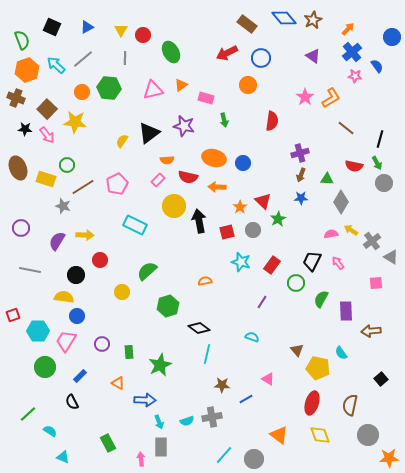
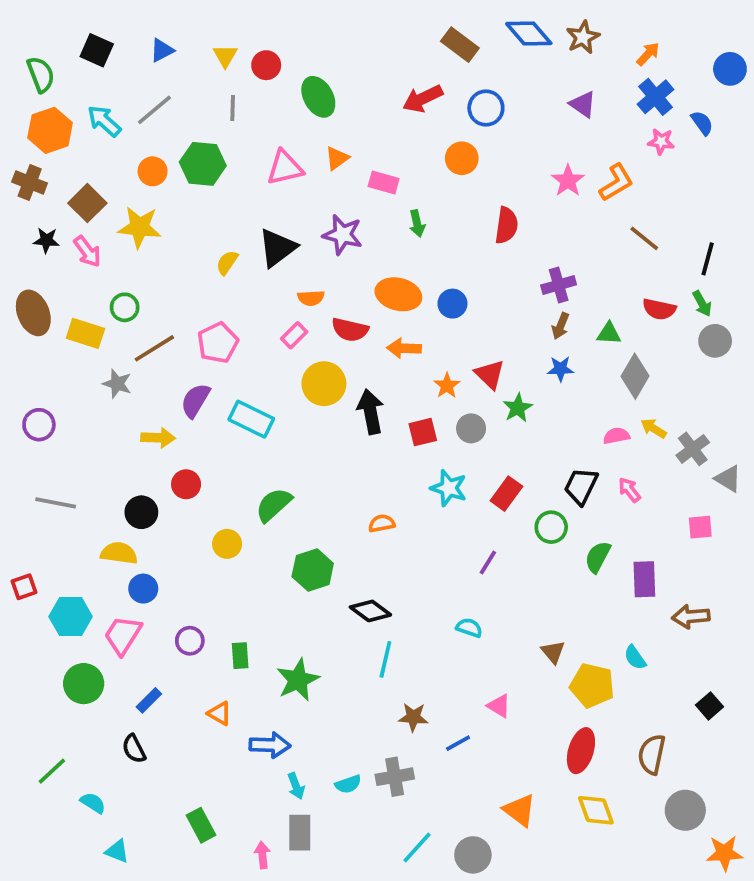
purple semicircle: (57, 241) -> (195, 400), moved

